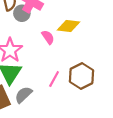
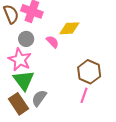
gray circle: (22, 13) -> (26, 39), moved
pink line: (54, 79) -> (84, 95), moved

